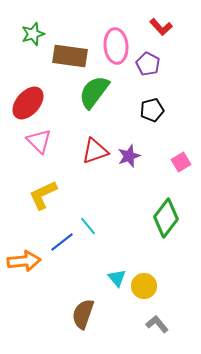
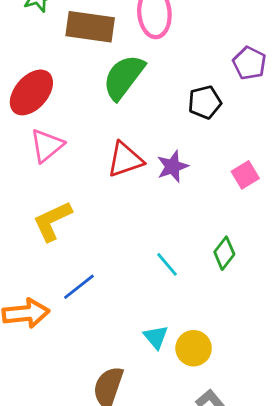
purple pentagon: (148, 64) -> (249, 63), moved
pink triangle: (39, 141) -> (47, 146), turned 36
green diamond: (166, 218) -> (224, 253), size x0.6
cyan line: (88, 226) -> (167, 264), moved

